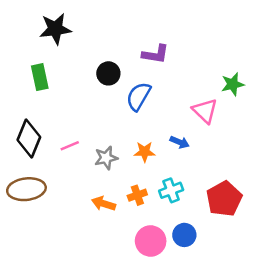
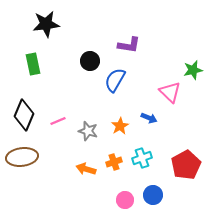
orange star: (145, 152) -> (120, 126), turned -30
gray star: (106, 158) -> (88, 131), turned 30
pink circle: (151, 241) -> (125, 200), size x0.7

